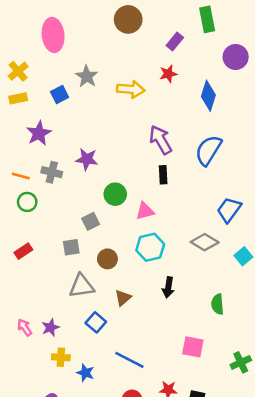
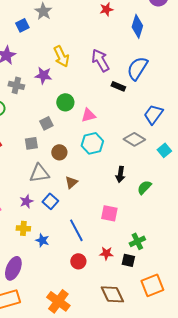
yellow arrow: (131, 89) -> (61, 56), moved, turned 60
black rectangle: (163, 175) -> (118, 86), moved, turned -64
black arrow: (168, 287) -> (120, 174), moved
green semicircle: (217, 304) -> (144, 187), turned 49
purple star: (50, 328) -> (26, 201), moved
pink square: (193, 347) -> (109, 213), moved
blue line: (129, 360) -> (76, 230), turned 35
green cross: (241, 362) -> (137, 241), moved

